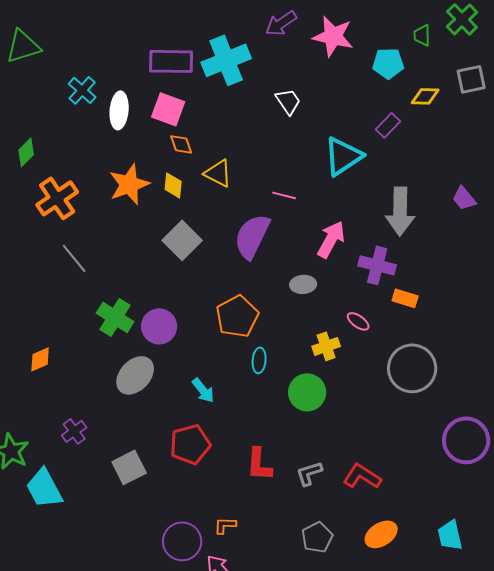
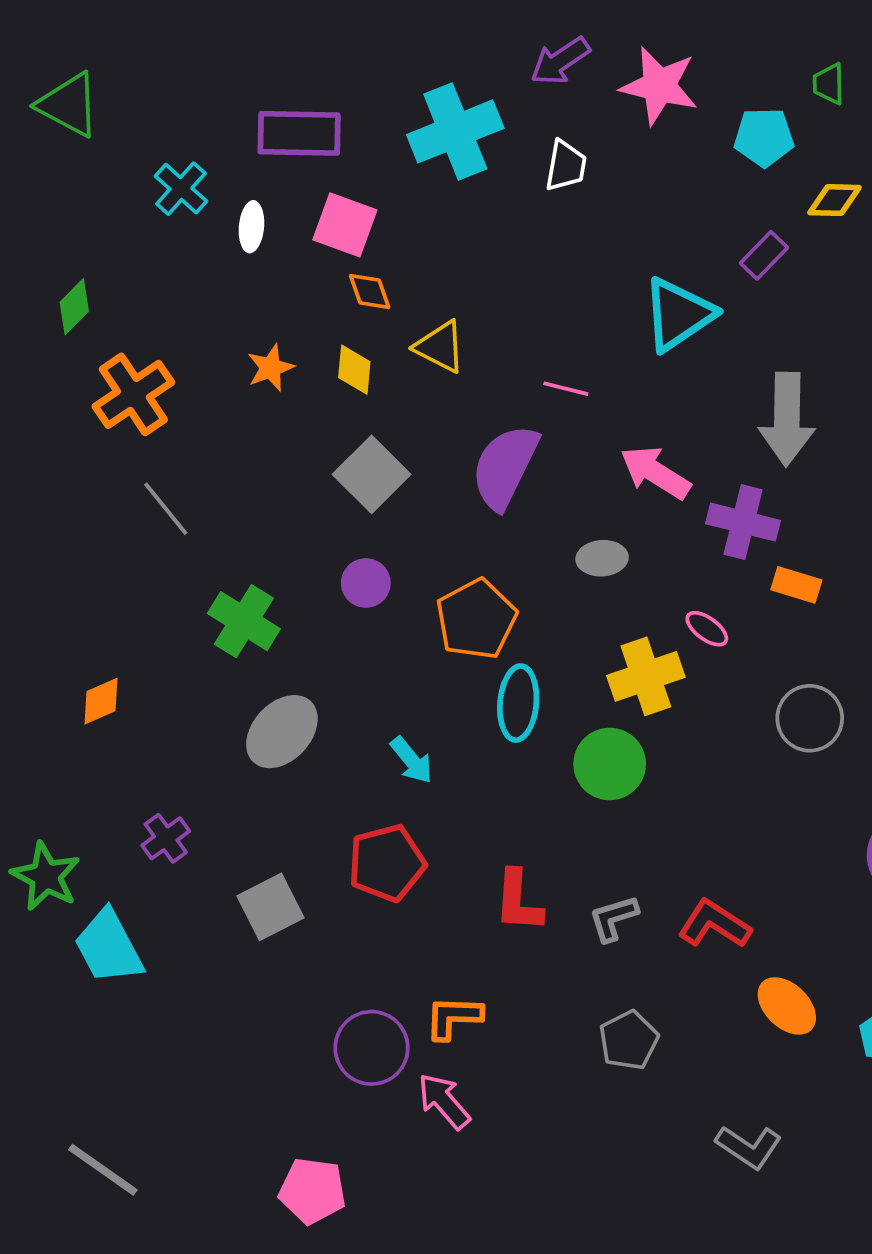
green triangle: (23, 46) -> (69, 105), turned 45
purple rectangle: (171, 61) -> (299, 133), moved
white trapezoid: (288, 101) -> (566, 166), moved, turned 44
white ellipse: (119, 110) -> (251, 227), size x0.7
orange star: (129, 184) -> (271, 368), size x0.6
pink arrow: (331, 239) -> (655, 472), turned -87
purple circle: (159, 326) -> (366, 583), moved, size x0.7
yellow cross: (326, 346) -> (646, 676), size x1.4
cyan ellipse: (259, 360) -> (518, 703), size x1.5
gray circle: (412, 368) -> (810, 718), size x0.7
orange L-shape: (225, 525) -> (453, 1017), size x1.4
orange ellipse: (381, 534) -> (787, 1006), moved, turned 76

